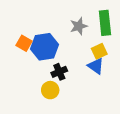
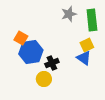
gray star: (79, 26) -> (69, 14), moved
blue hexagon: (44, 47) -> (31, 52), moved

